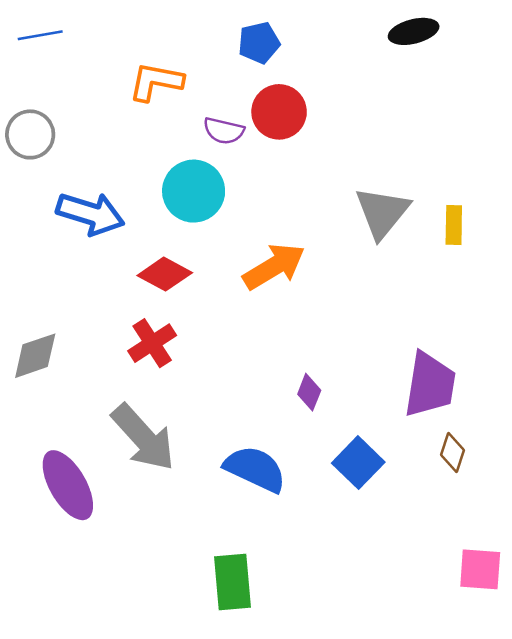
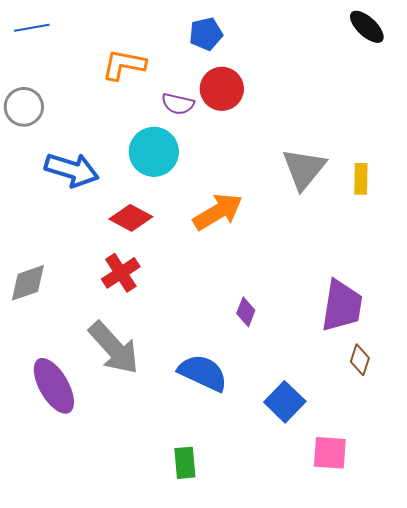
black ellipse: (414, 31) -> (367, 27), moved, turned 57
blue square: (358, 463) -> (285, 402), moved
pink square: (480, 569) -> (330, 453), moved
green rectangle: (233, 582) -> (185, 463), size x0.7

